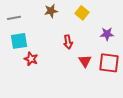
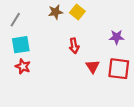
yellow square: (82, 13) -> (77, 12), moved
gray line: (14, 18) -> (15, 20), turned -48
red star: (31, 59) -> (23, 66), moved

